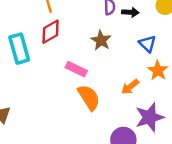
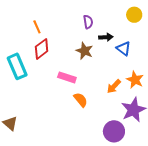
black arrow: (130, 12) -> (106, 37), moved
orange star: (158, 70) -> (135, 80), moved
orange semicircle: (89, 97) -> (81, 100), size x0.7

